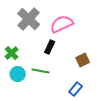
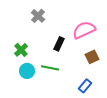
gray cross: (29, 19) -> (38, 16), size x0.6
pink semicircle: (62, 24) -> (84, 30), moved

